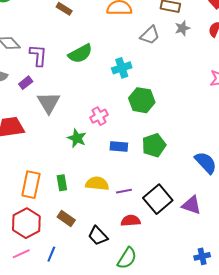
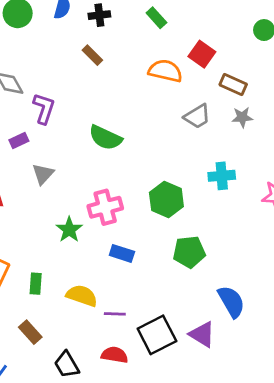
green semicircle: (80, 54) -> (105, 138), moved, turned 40
cyan cross: (122, 68) -> (222, 176), moved
gray triangle: (49, 103) -> (43, 174), size x0.7
pink cross: (99, 116) -> (105, 207), size x1.4
green pentagon: (154, 145) -> (189, 252), moved
purple triangle: (191, 205) -> (202, 334), moved

